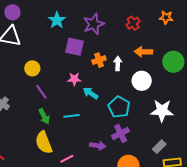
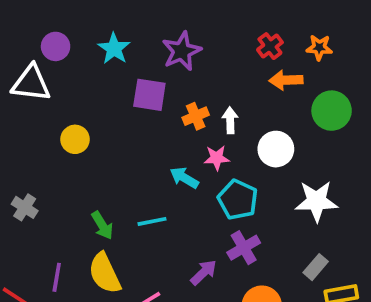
purple circle: (12, 12) -> (56, 46), moved
orange star: (166, 17) -> (319, 47), moved
red cross: (133, 23) -> (270, 46), moved
orange arrow: (143, 52) -> (286, 80), moved
pink star: (74, 79) -> (217, 158), moved
purple line: (41, 92) -> (57, 277), moved, turned 49
purple arrow: (98, 146) -> (204, 272), turned -49

